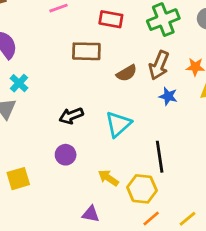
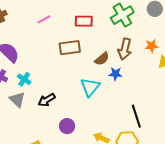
blue star: (168, 96) -> (115, 74), moved
black arrow: (71, 116) -> (47, 100), moved
cyan triangle: (118, 124) -> (90, 87), moved

